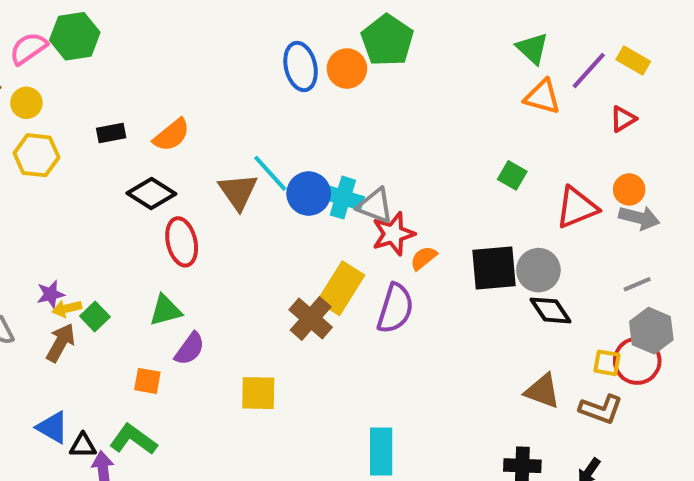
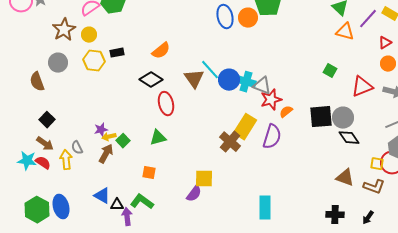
black rectangle: (111, 133) -> (117, 53), moved
orange circle: (629, 189) -> (388, 64), moved
purple semicircle: (190, 349) -> (194, 194), moved

